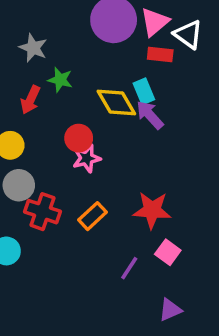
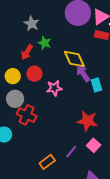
cyan rectangle: (144, 91) -> (96, 85), moved
purple arrow: (150, 115) -> (83, 74), moved
red circle: (79, 138) -> (34, 74), moved
orange rectangle: (93, 216) -> (47, 162), moved

